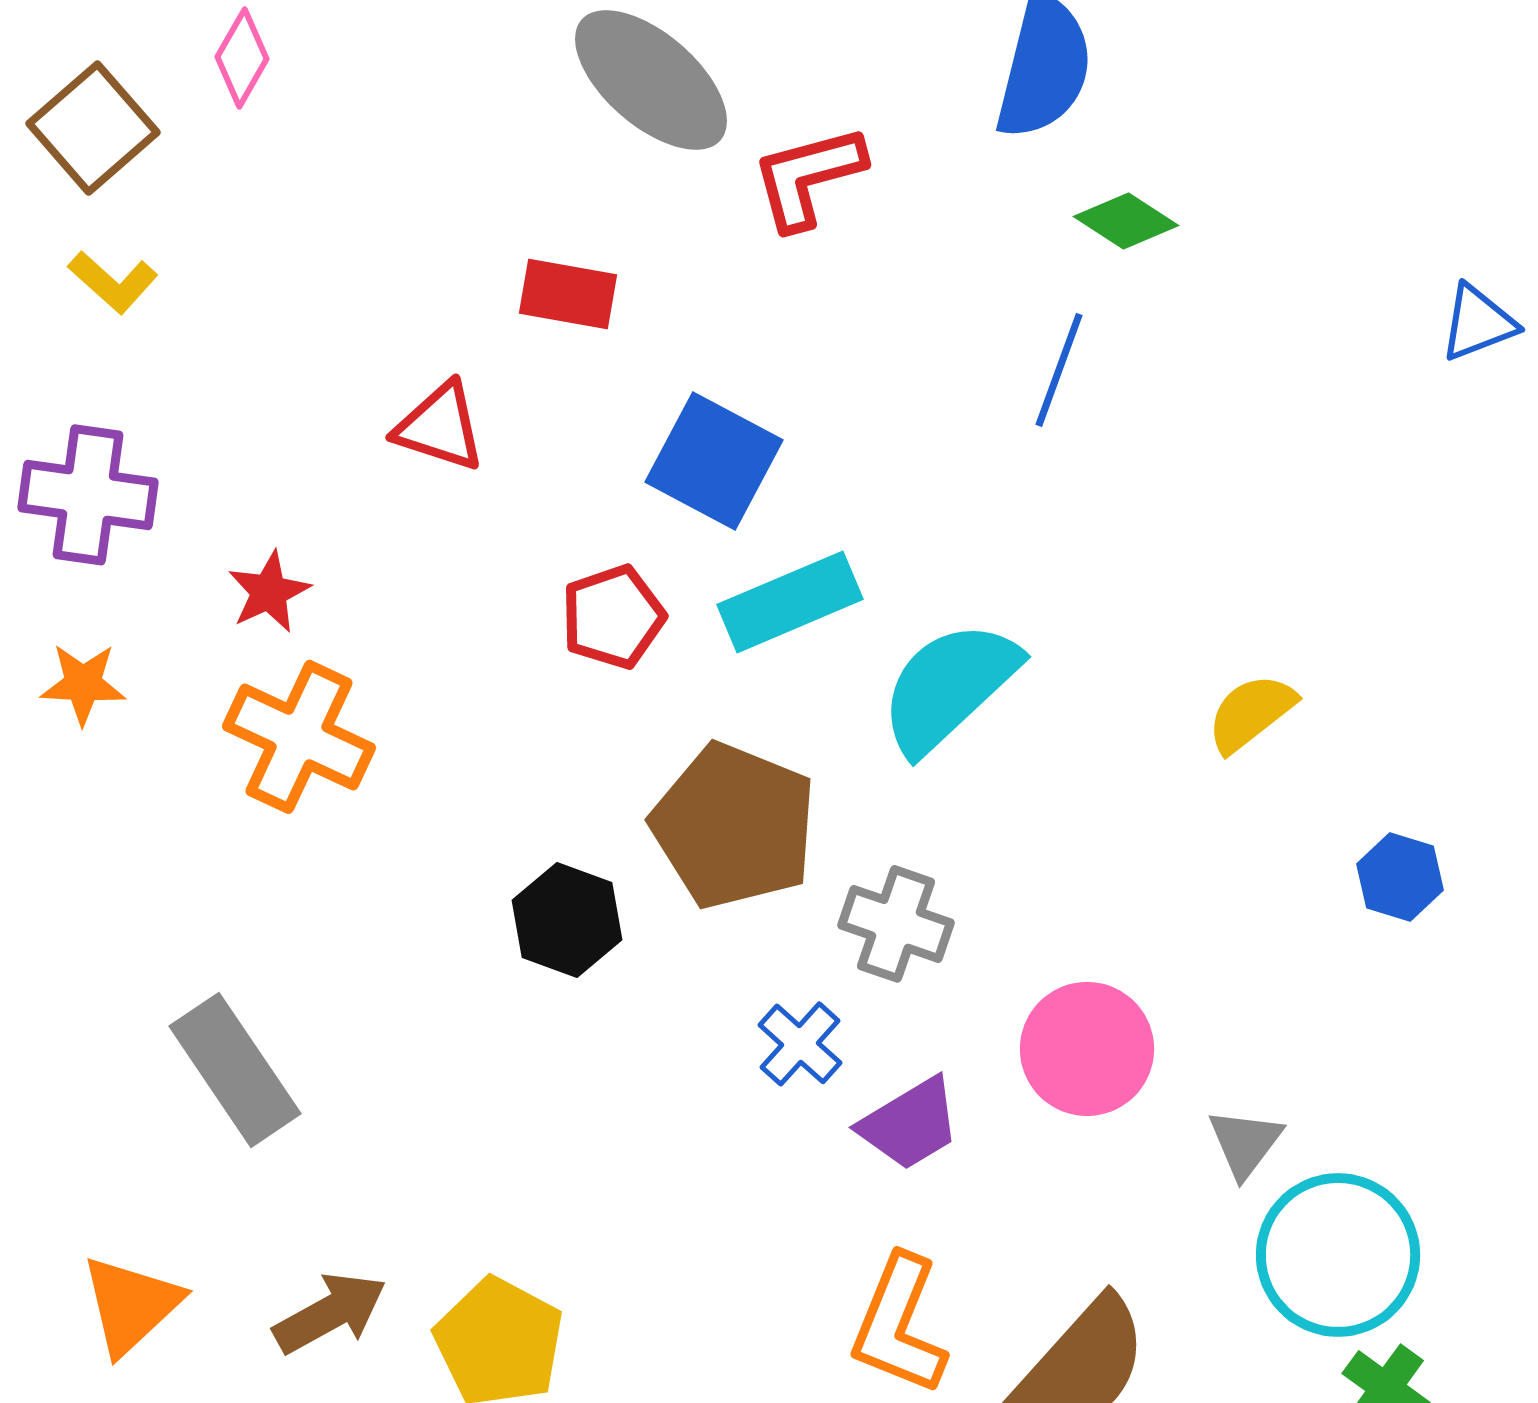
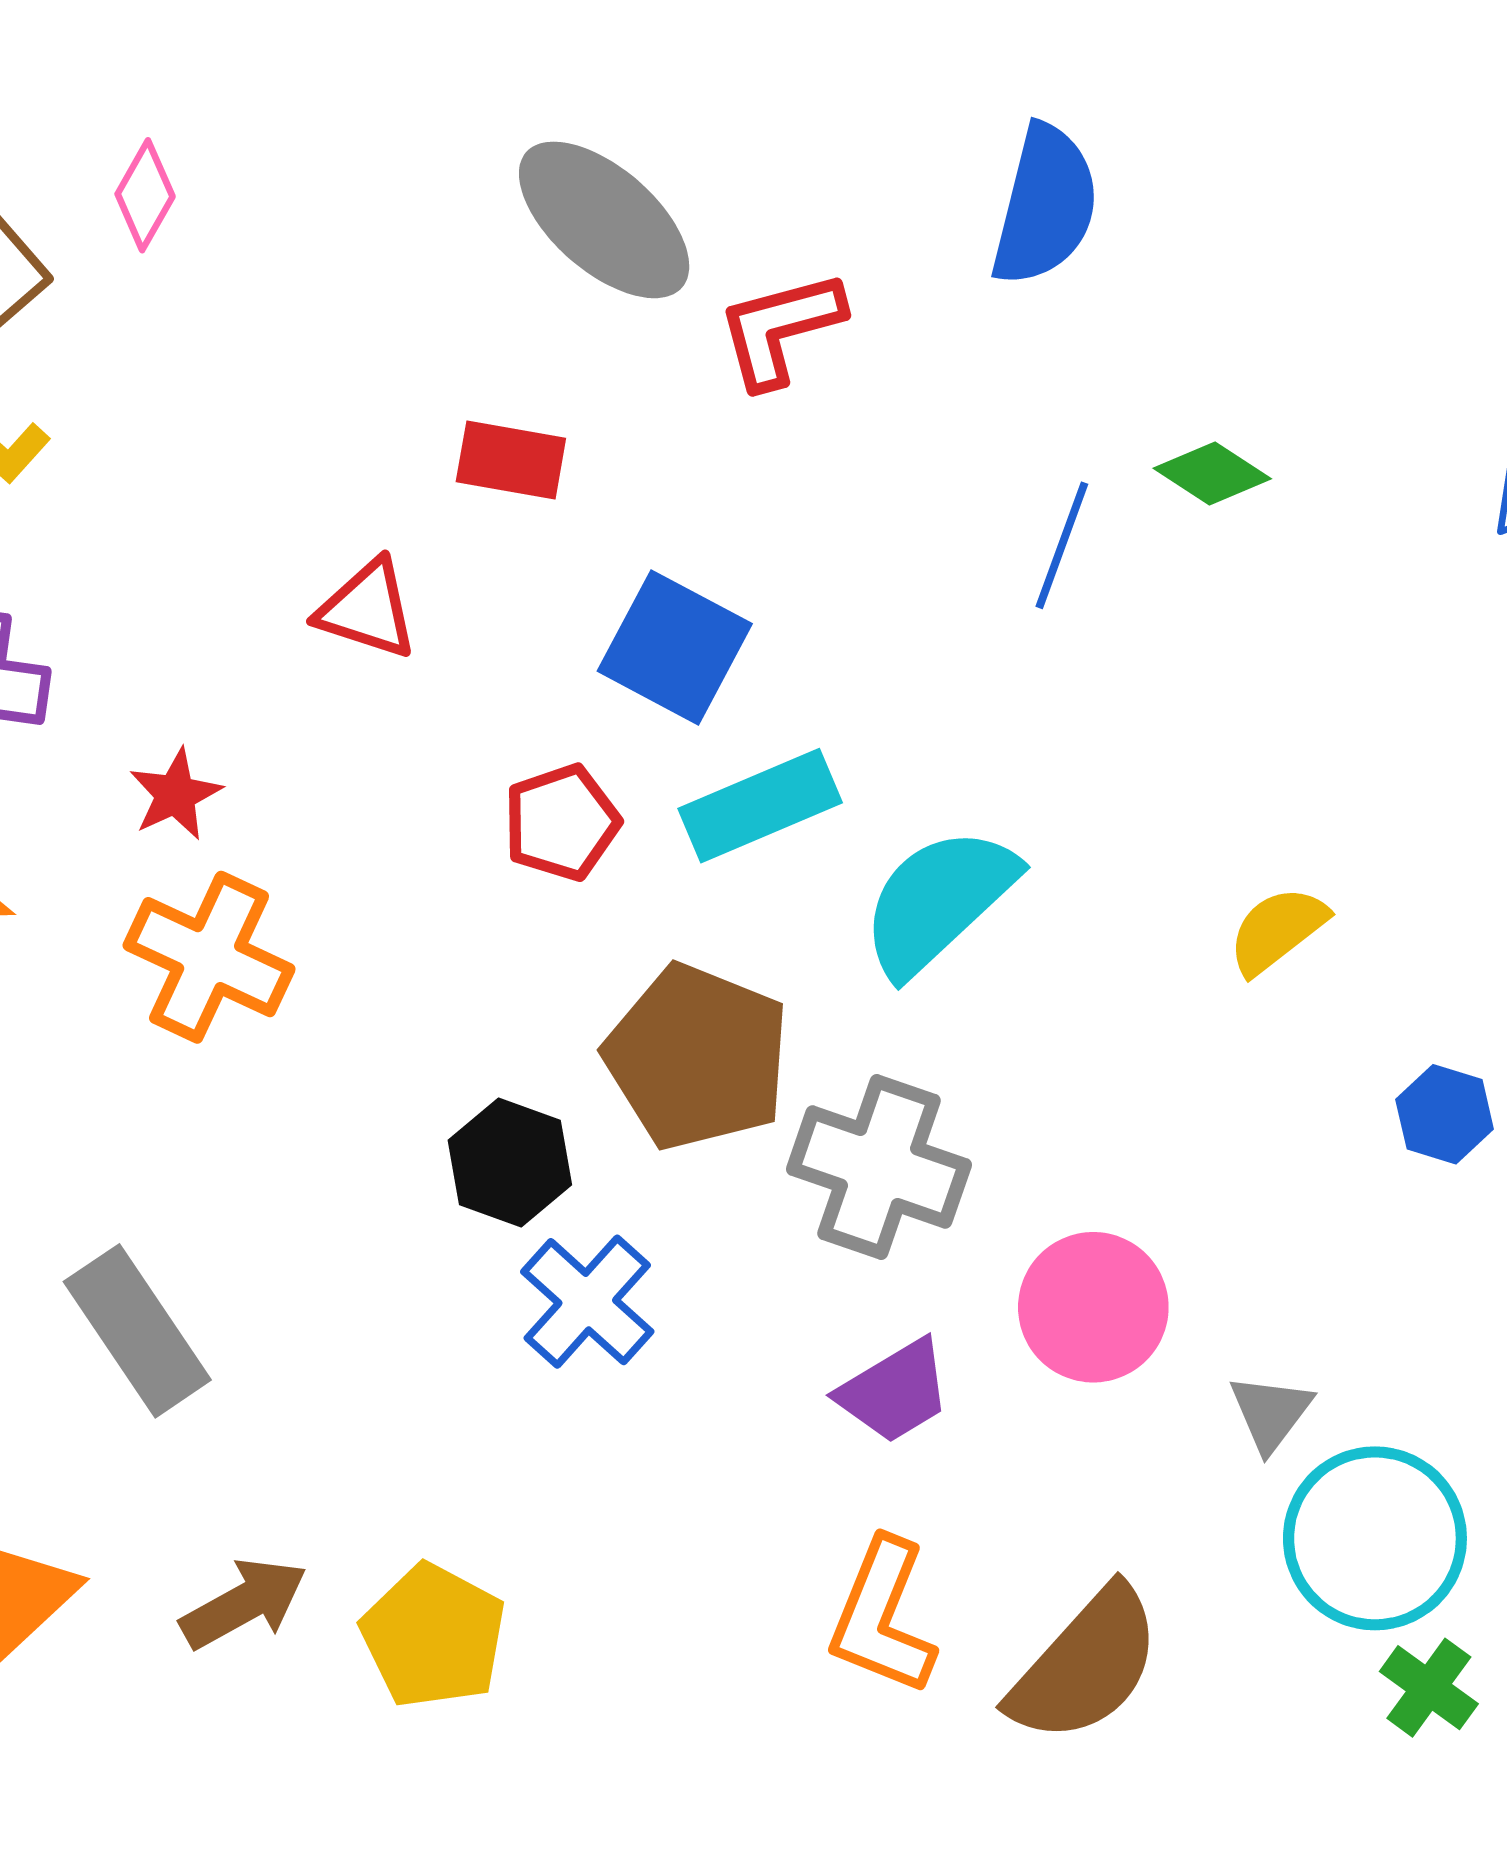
green diamond: (1126, 221) -> (1212, 474), moved
gray cross: (896, 924) -> (879, 1167), size x1.4
blue cross: (800, 1044) -> (587, 1302), moved, size x1.4

